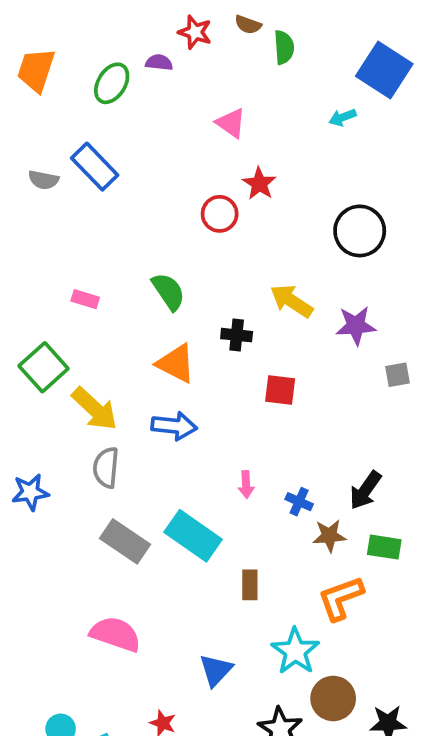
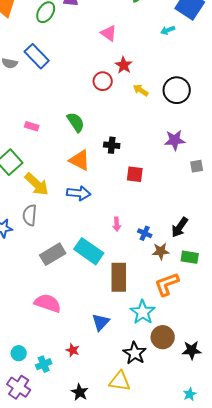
yellow arrow: (292, 301) -> (141, 90), moved, size x0.7
gray semicircle: (106, 468) -> (30, 215), moved
gray rectangle: (125, 541) -> (53, 254), turned -65
brown rectangle: (250, 585) -> (119, 277), size x1.8

